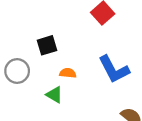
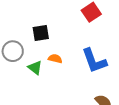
green triangle: (54, 95) -> (35, 68), moved

